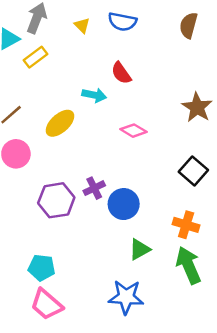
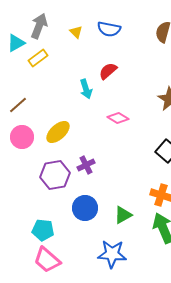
red semicircle: (121, 73) -> (108, 71), turned 84
cyan arrow: (94, 95) -> (86, 89), turned 60
yellow ellipse: (60, 123) -> (58, 132), moved
blue circle: (124, 204) -> (85, 208), moved

